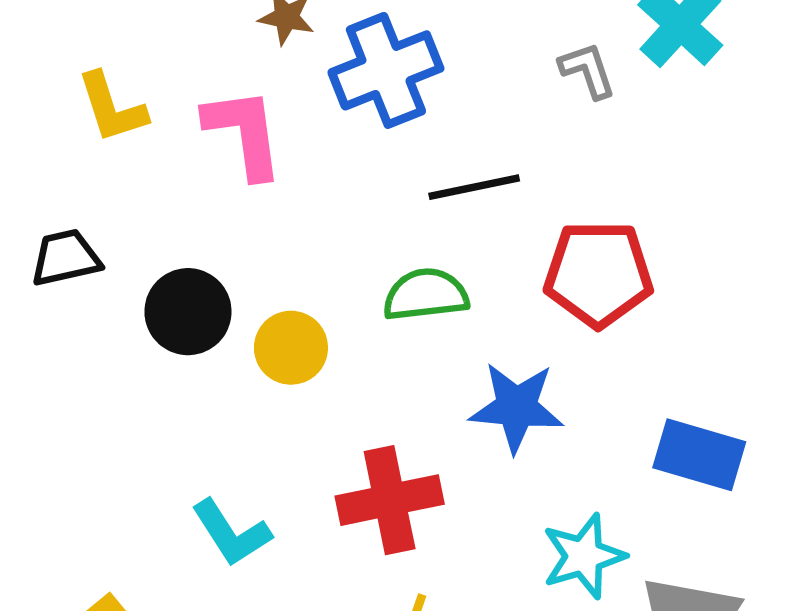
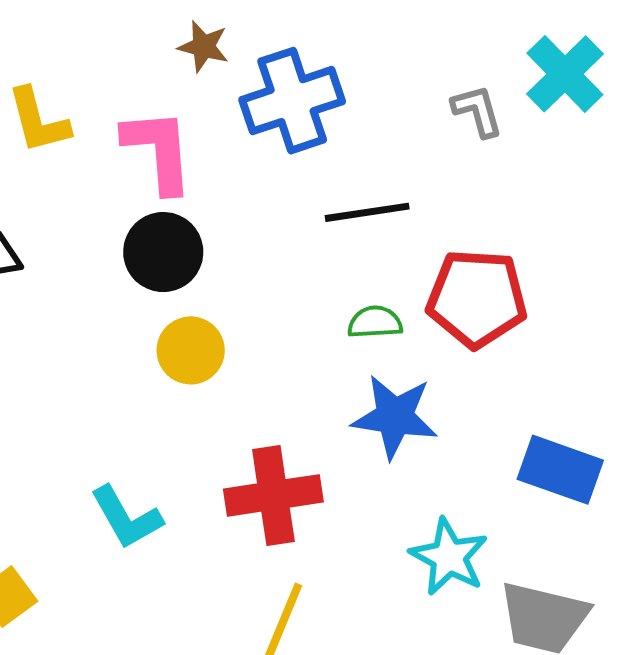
green semicircle: (426, 295) -> (375, 322), moved, size x0.7
black circle: (188, 312) -> (163, 252), moved
cyan star: (584, 556) -> (449, 557), turned -30

